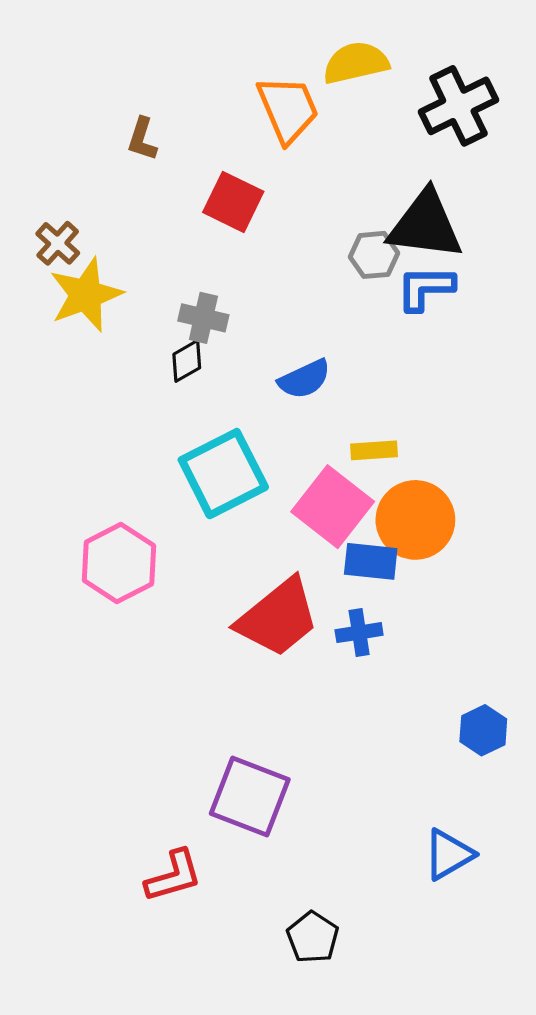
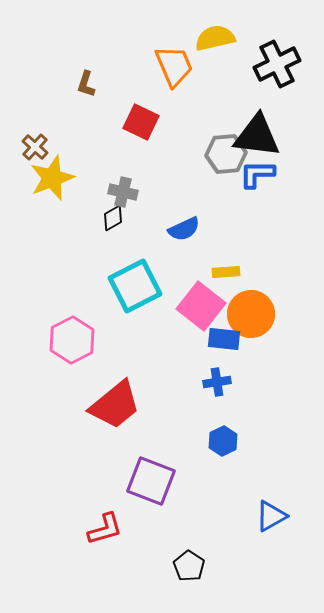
gray hexagon: (374, 255) -> (226, 154), size x1.4
red trapezoid: (278, 618) -> (115, 405), moved
blue hexagon: (483, 730) -> (223, 441), moved

